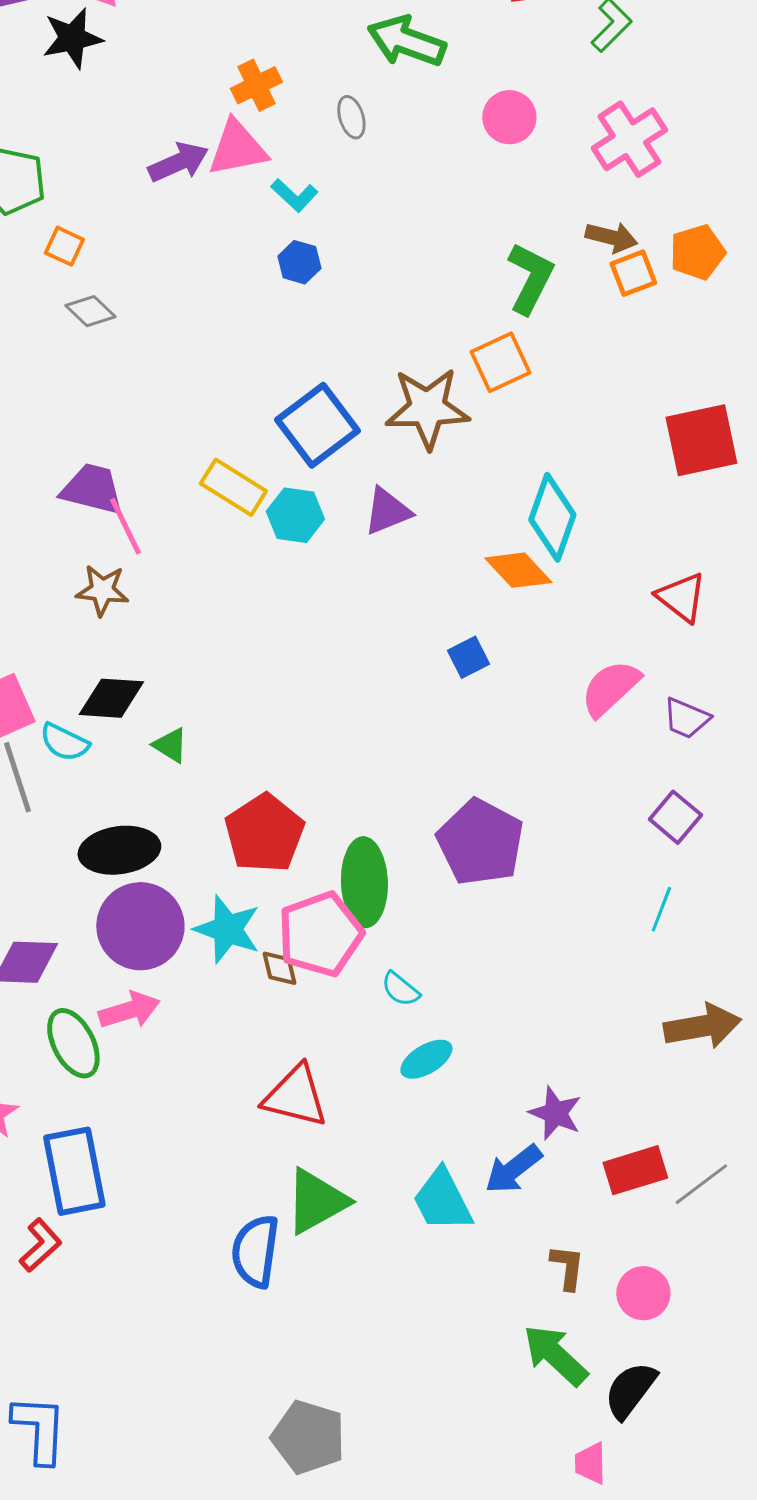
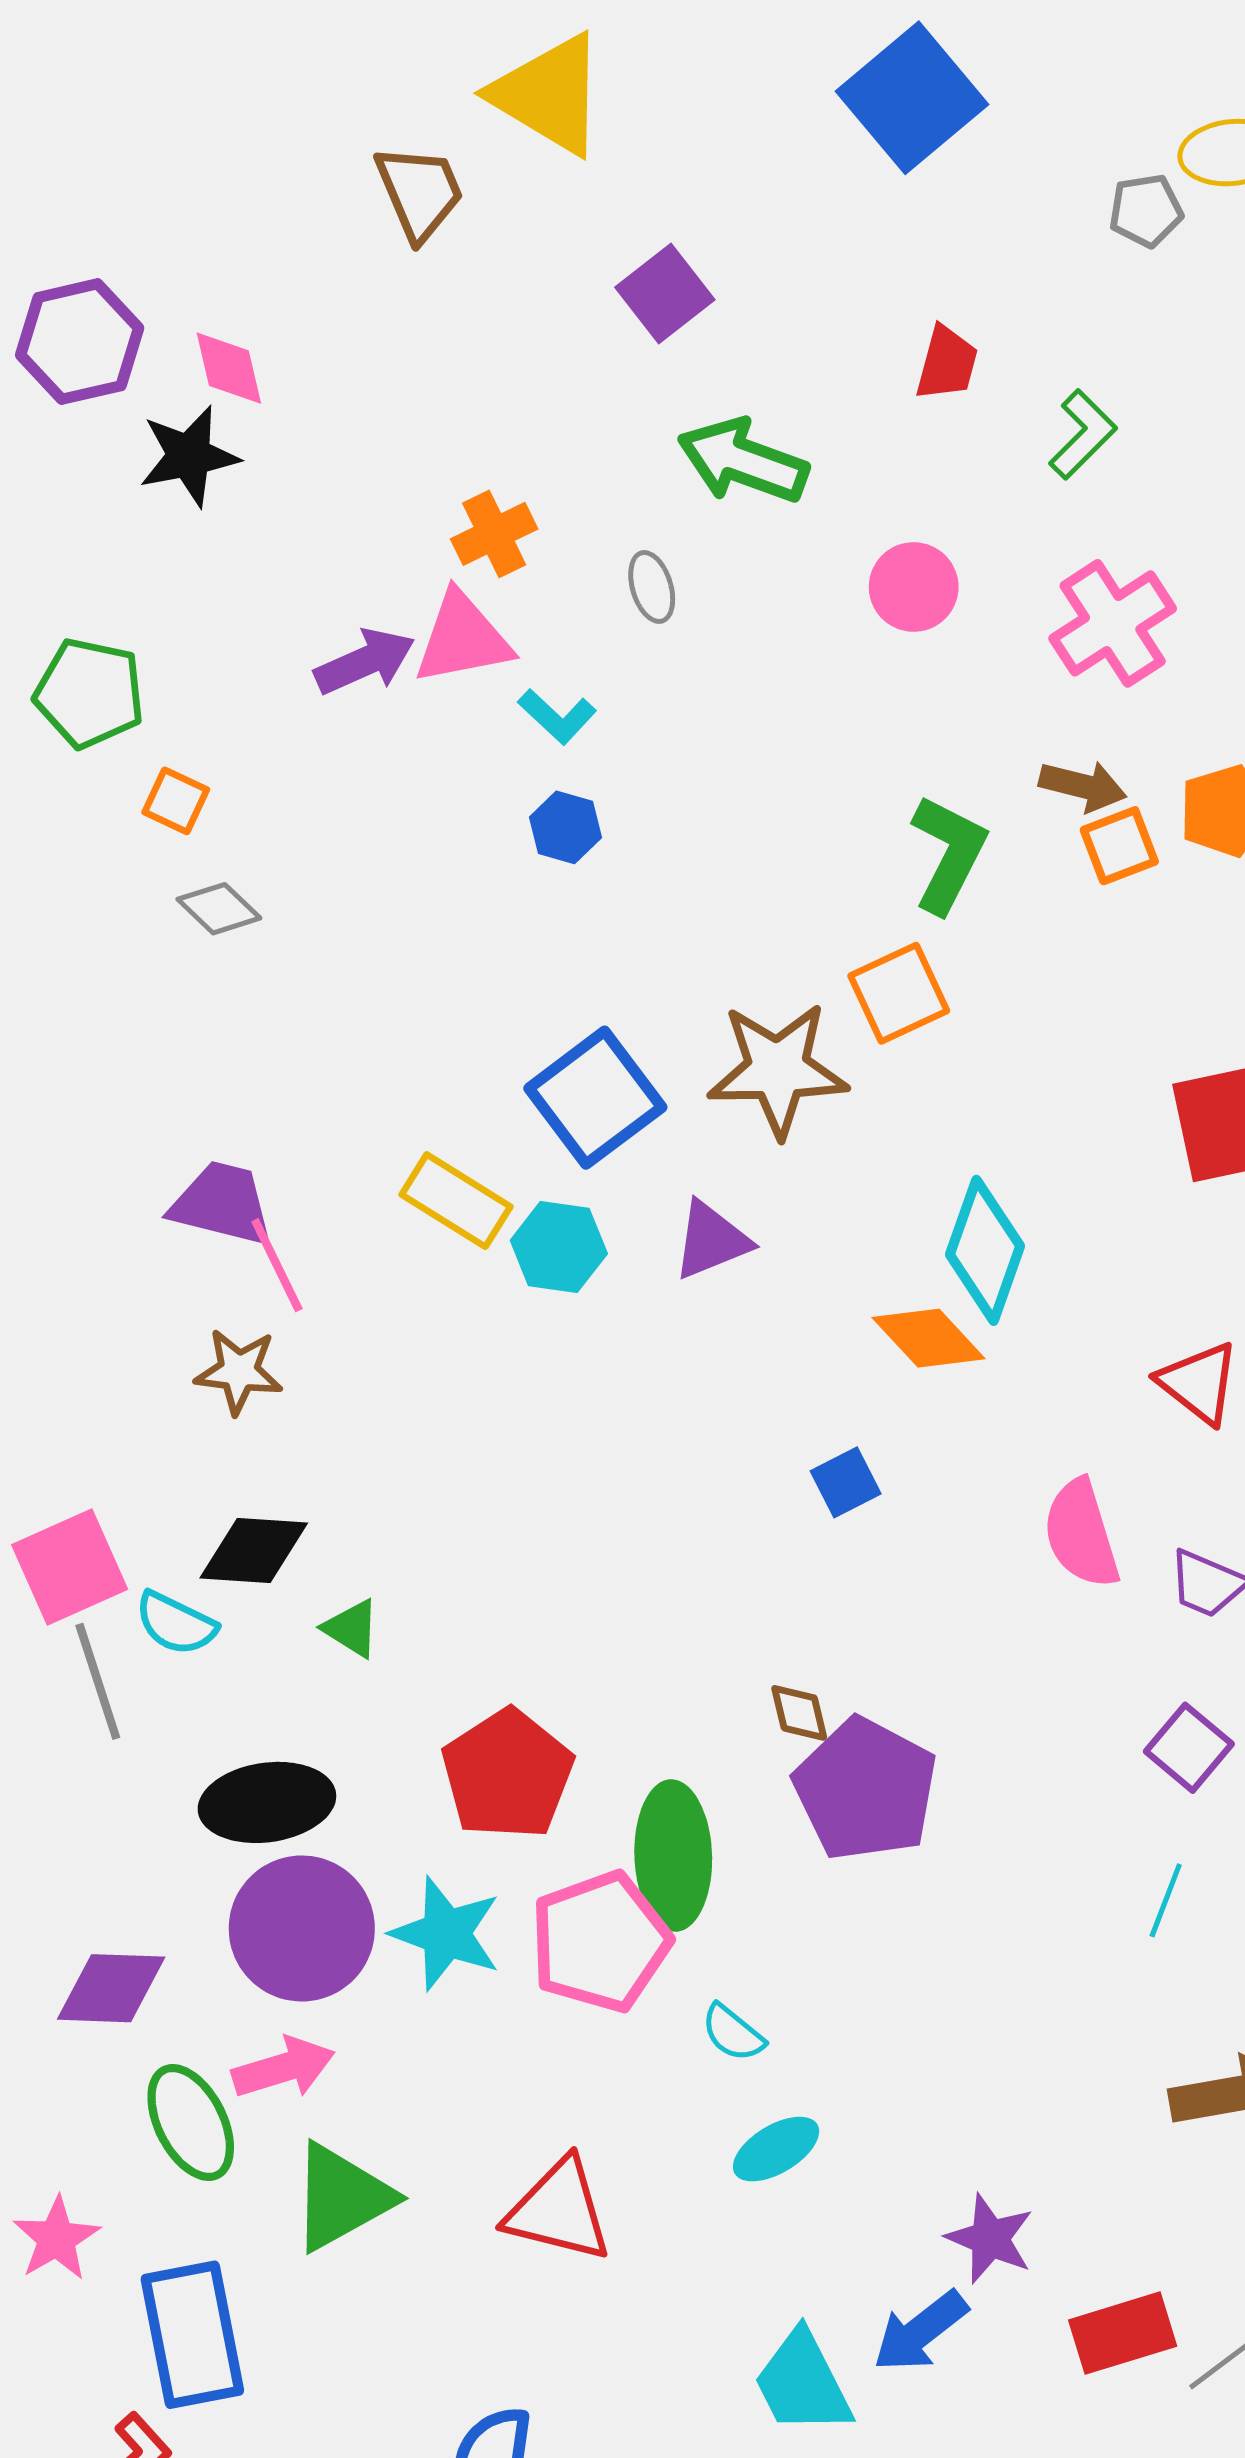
pink semicircle: (610, 688) -> (1081, 1534), turned -64
brown diamond: (279, 968) -> (799, 1713), moved
green triangle: (316, 1201) -> (342, 2197), moved

